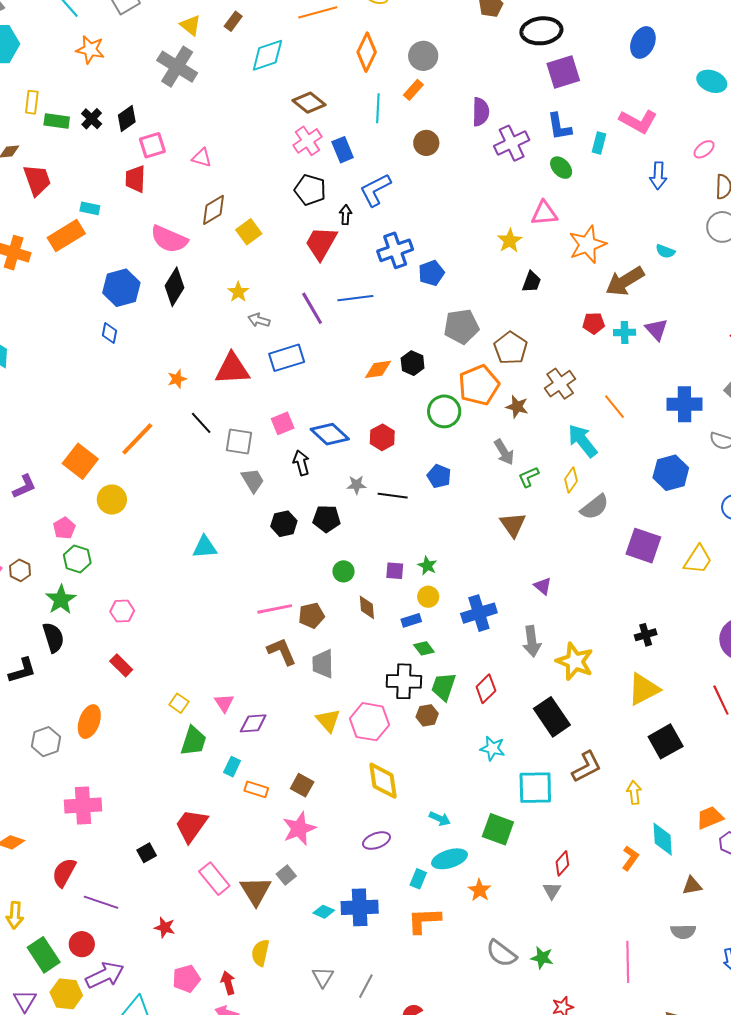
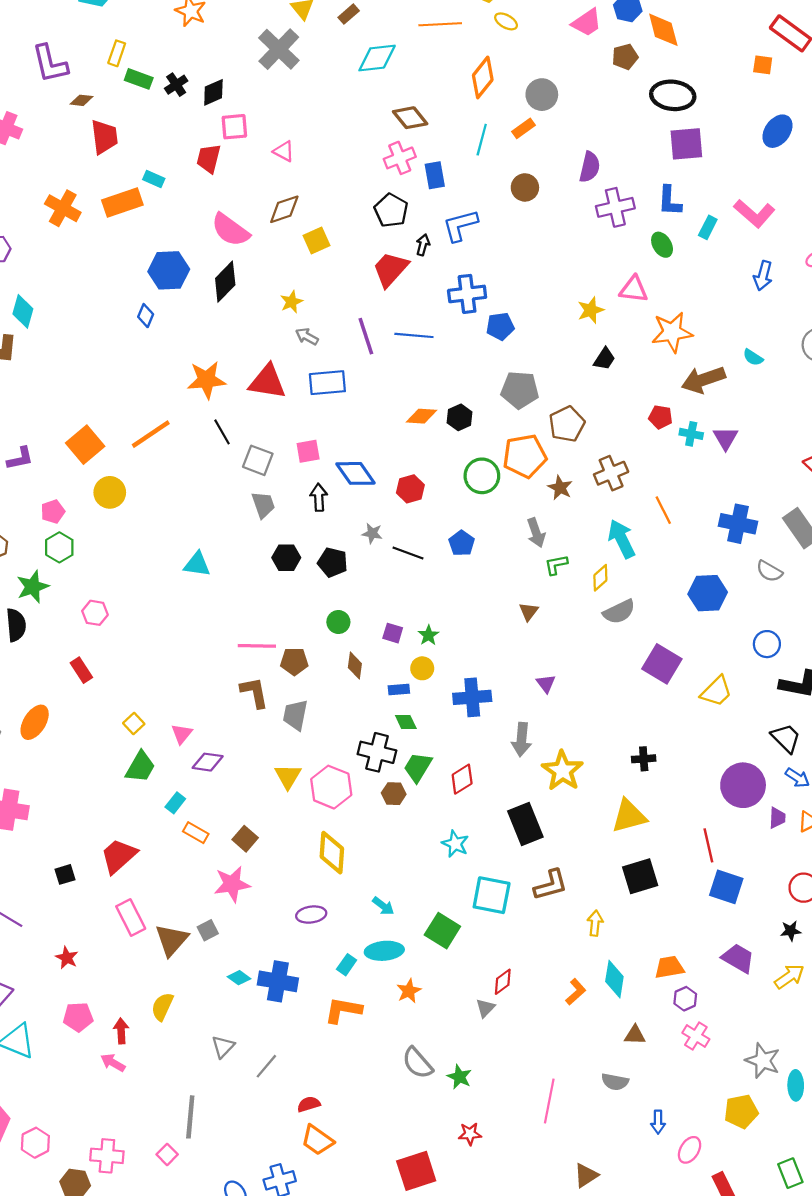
orange star: (177, 379) -> (207, 380), size x1.8
brown triangle: (513, 525) -> (529, 612), size x0.7

